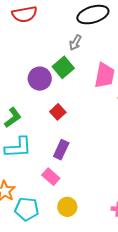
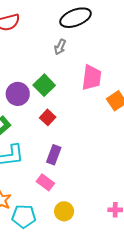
green square: (63, 67) -> (44, 85), moved
purple circle: (40, 79) -> (18, 94), moved

